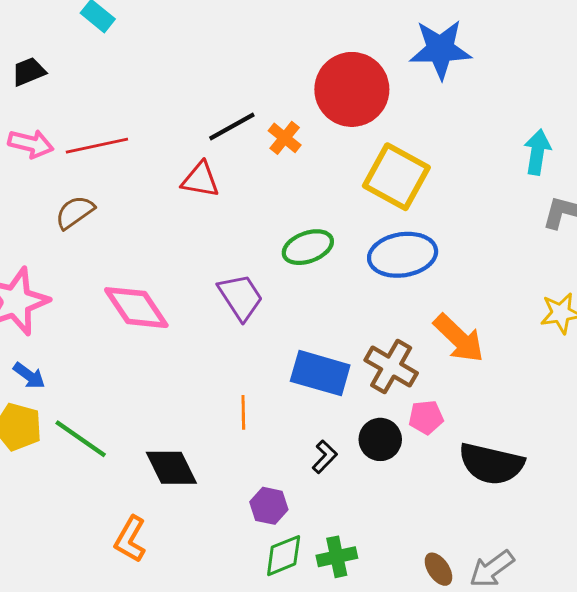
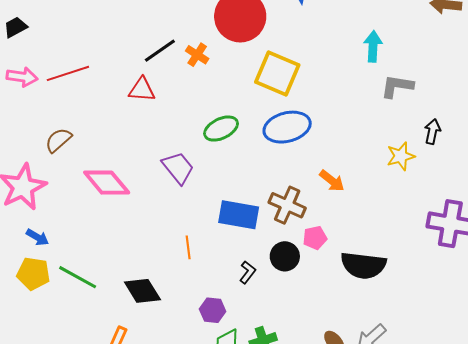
brown semicircle: (75, 212) -> (58, 140), moved
orange arrow: (459, 338) -> (332, 181), size x0.7

